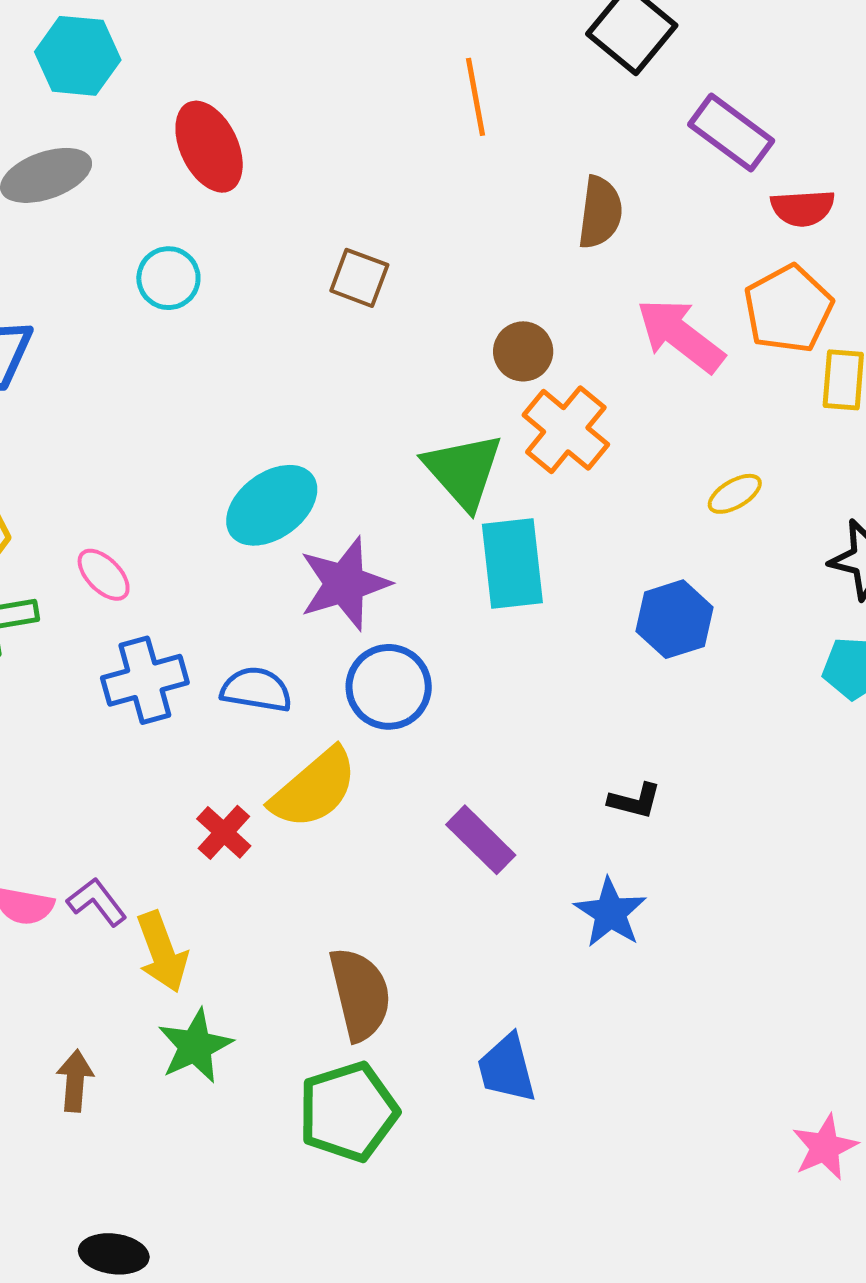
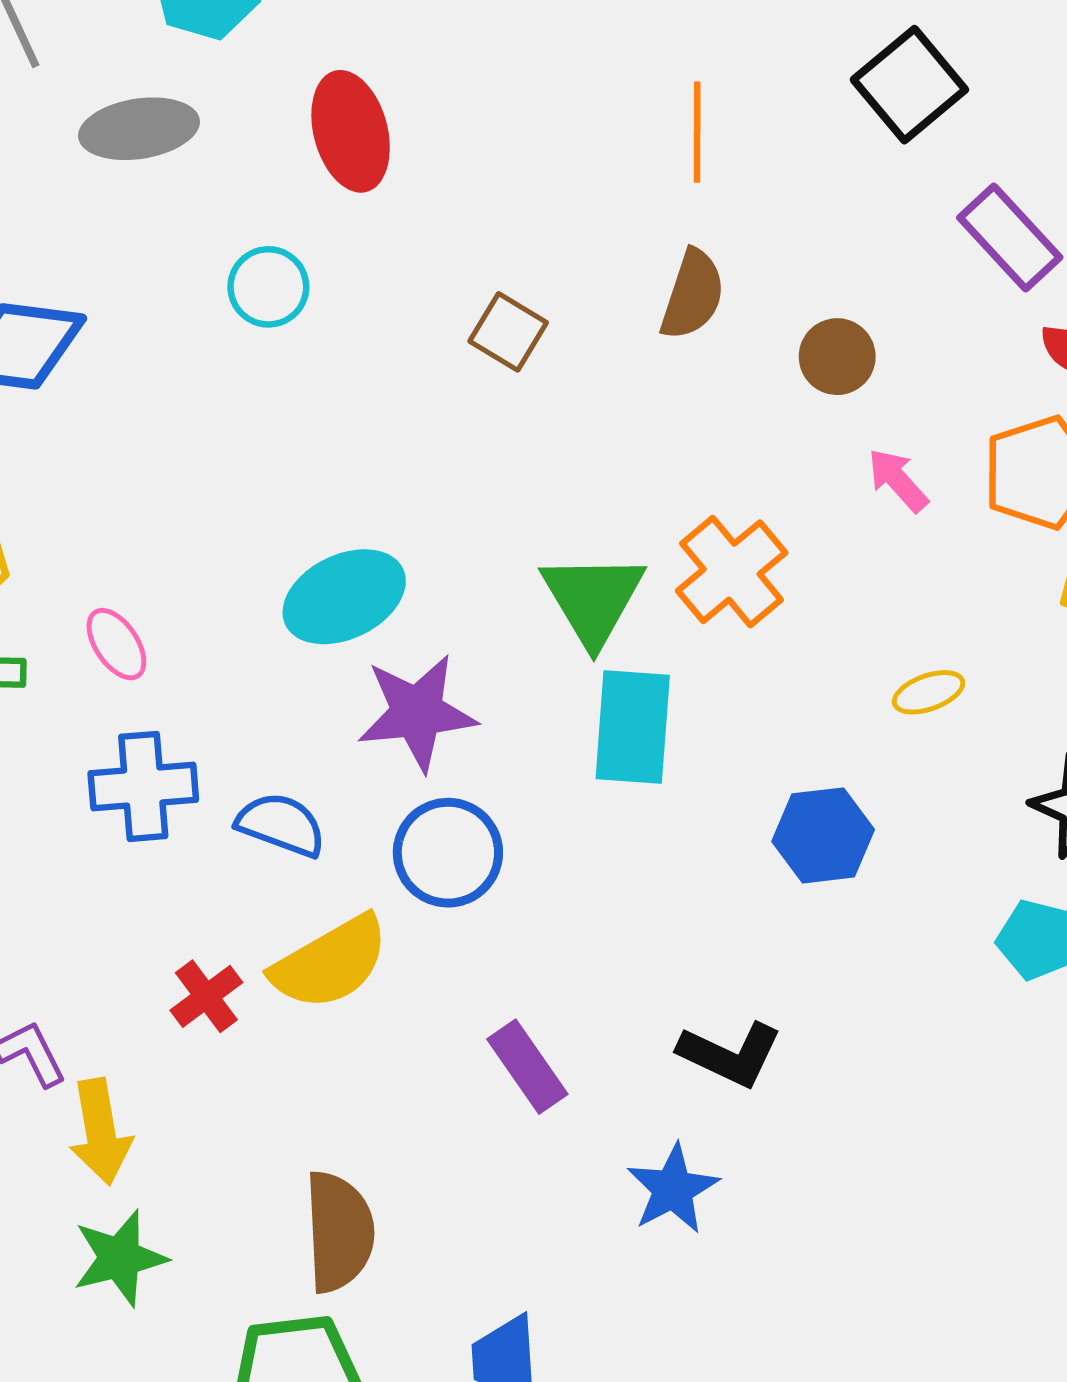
brown semicircle: (600, 212) -> (693, 295), moved
pink arrow: (680, 335) -> (898, 480), size x0.6
brown circle: (523, 351) -> (837, 357), moved
black L-shape: (635, 801) -> (730, 1054), size x1.5

